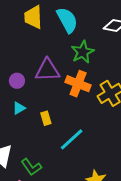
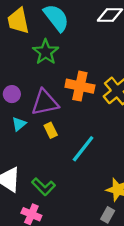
green star: (83, 52) -> (46, 52), moved
purple triangle: (47, 70) -> (45, 102), moved

